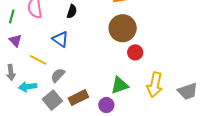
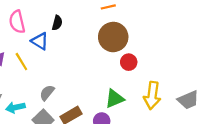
blue triangle: (60, 39) -> (40, 41), moved
yellow line: (38, 60) -> (21, 62), moved, turned 36

